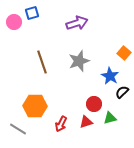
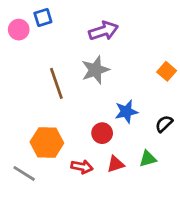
gray star: (79, 61) -> (95, 70), moved
blue star: (110, 76) -> (126, 112), moved, turned 30
red circle: (94, 104) -> (102, 133), moved
red arrow: (61, 124) -> (82, 167), turned -105

